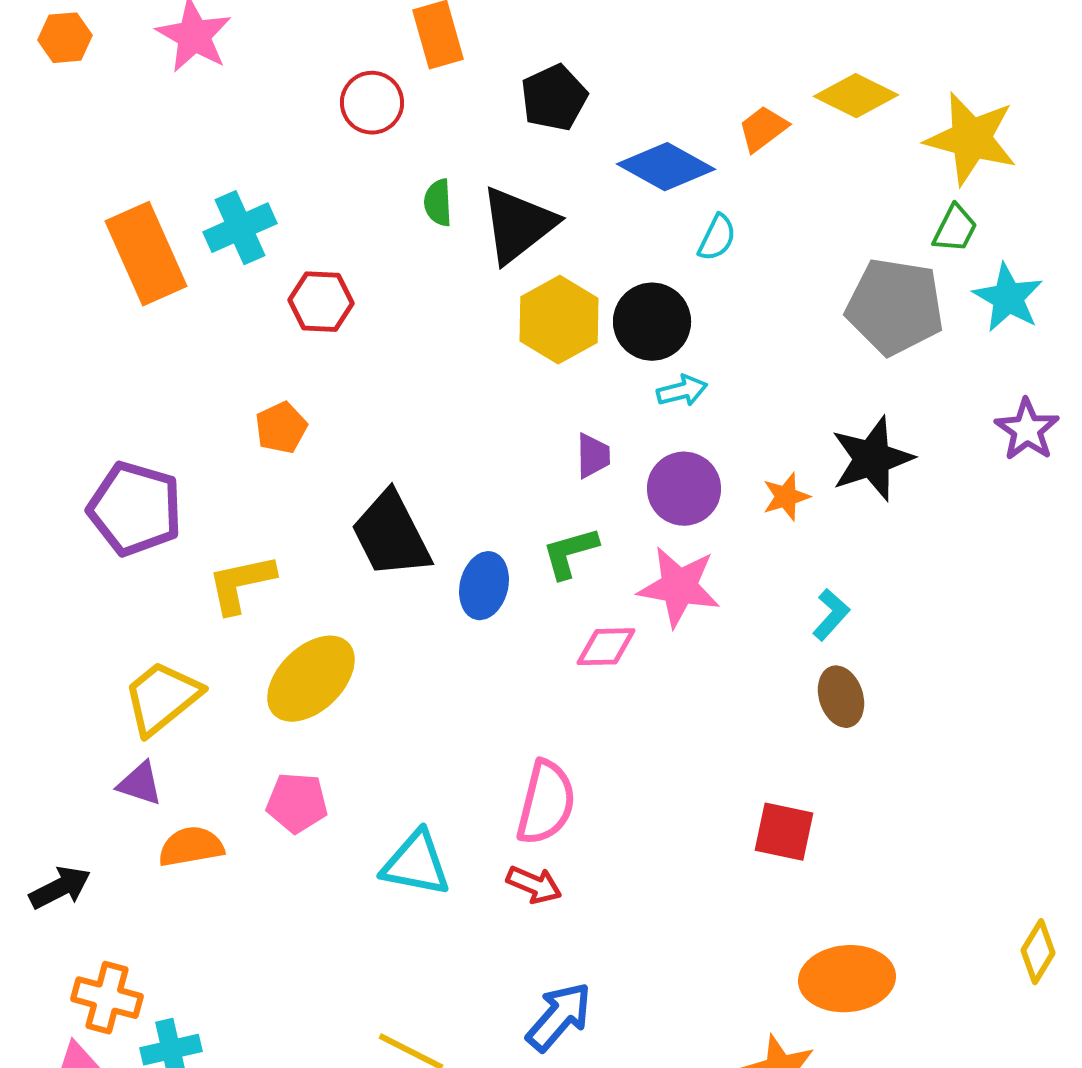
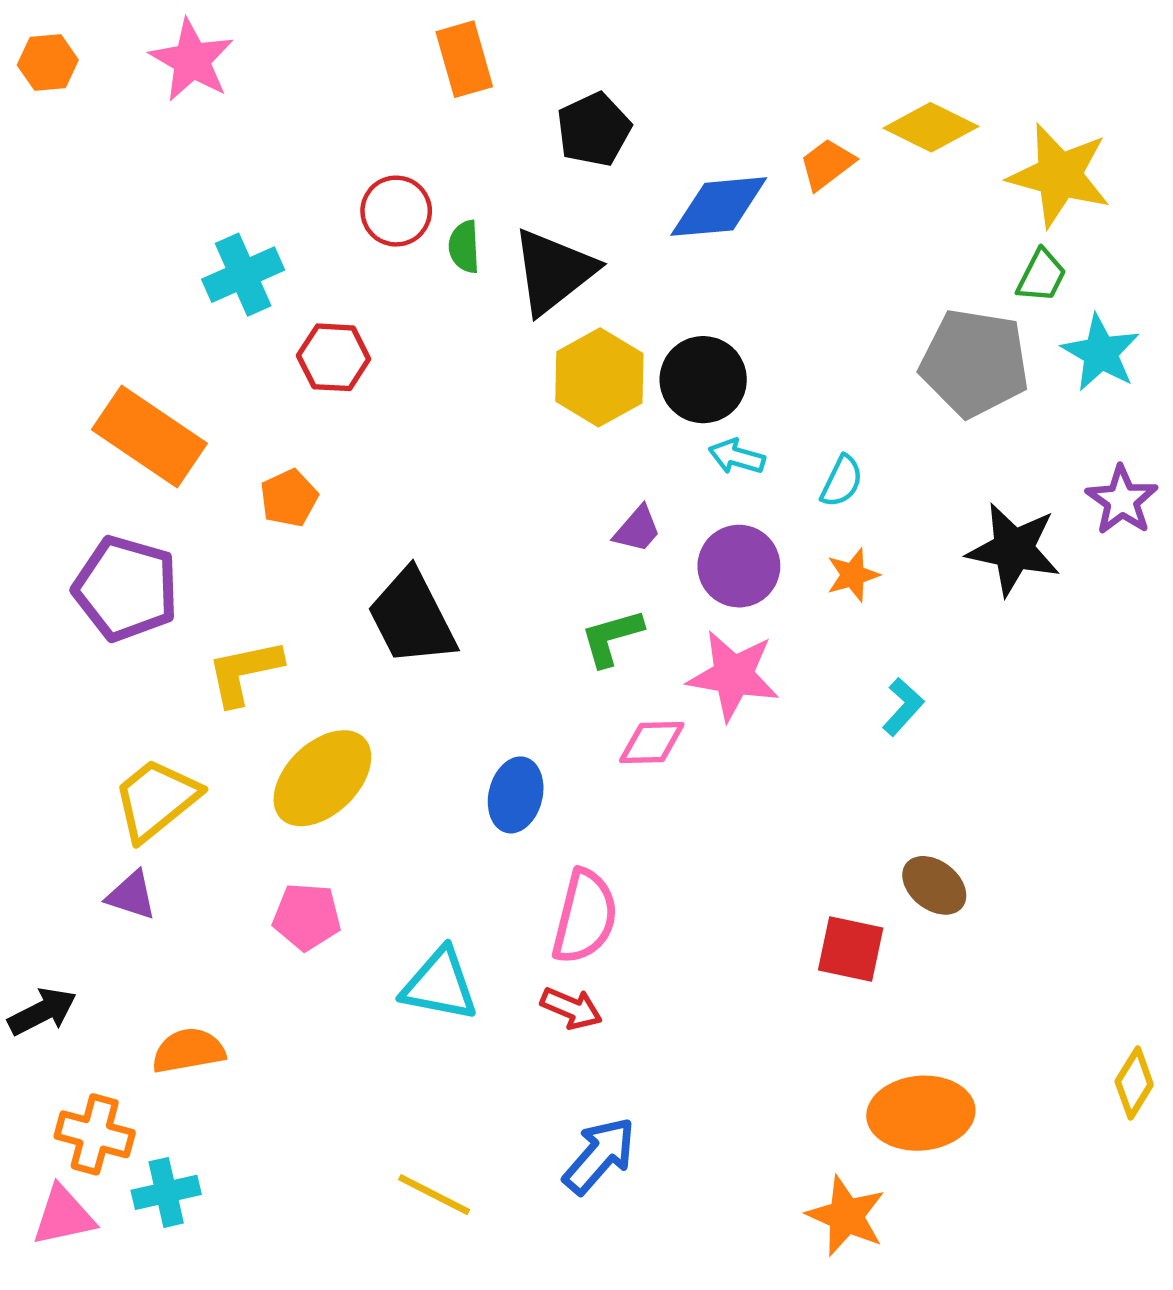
red circle: (372, 103) -> (396, 211), moved
blue diamond: (666, 167) -> (719, 207), turned -34
cyan semicircle: (717, 238) -> (842, 481), moved
orange rectangle: (146, 254) -> (149, 437), moved, turned -32
cyan arrow: (682, 391) -> (737, 457), turned -150
purple trapezoid: (593, 456) -> (637, 529), turned 42
black star: (872, 459) -> (1014, 549), moved, turned 30
blue ellipse: (484, 586) -> (516, 795), moved
brown ellipse: (841, 697) -> (934, 885), moved, turned -34
orange semicircle: (191, 847) -> (188, 1051), moved

